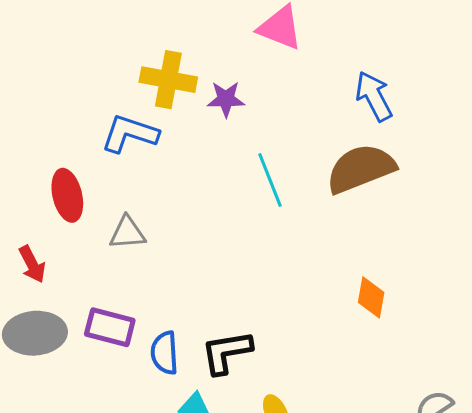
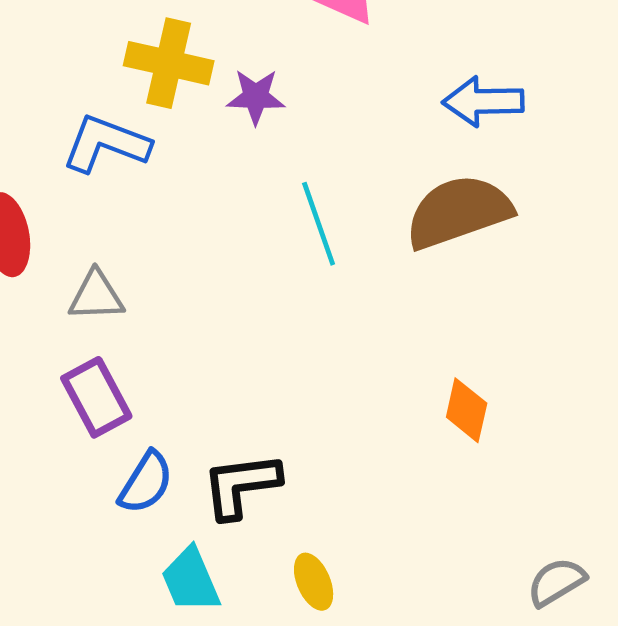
blue arrow: (374, 96) -> (483, 101), turned -66
purple rectangle: (110, 327) -> (96, 397), moved, turned 45
blue semicircle: (164, 353) -> (146, 483), turned -147

